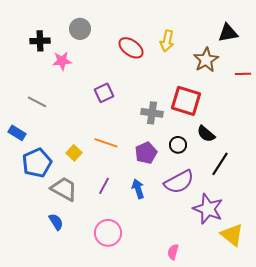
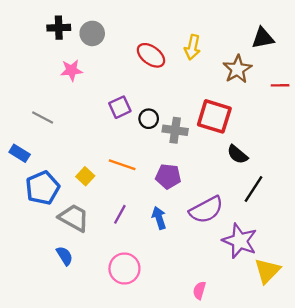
black cross: (40, 41) -> (59, 28), moved
black circle: (178, 145) -> (149, 119), moved
purple pentagon: (146, 153) -> (168, 176), turned 30
yellow triangle: (232, 235) -> (267, 271), turned 35

